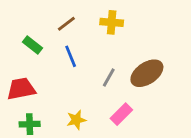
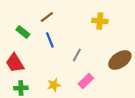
yellow cross: (112, 22) -> (100, 21), moved
brown ellipse: (147, 73) -> (120, 60), moved
red trapezoid: (21, 89) -> (15, 63), turned -110

